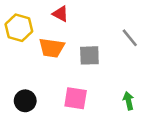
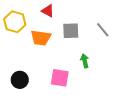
gray square: (89, 55) -> (71, 31), moved
green arrow: (129, 101) -> (85, 61), moved

